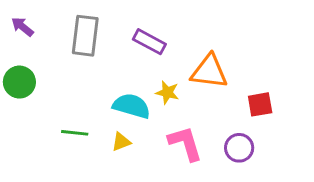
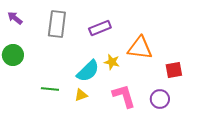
purple rectangle: (149, 42) -> (100, 28), turned -50
cyan semicircle: (132, 106) -> (88, 71), turned 120

